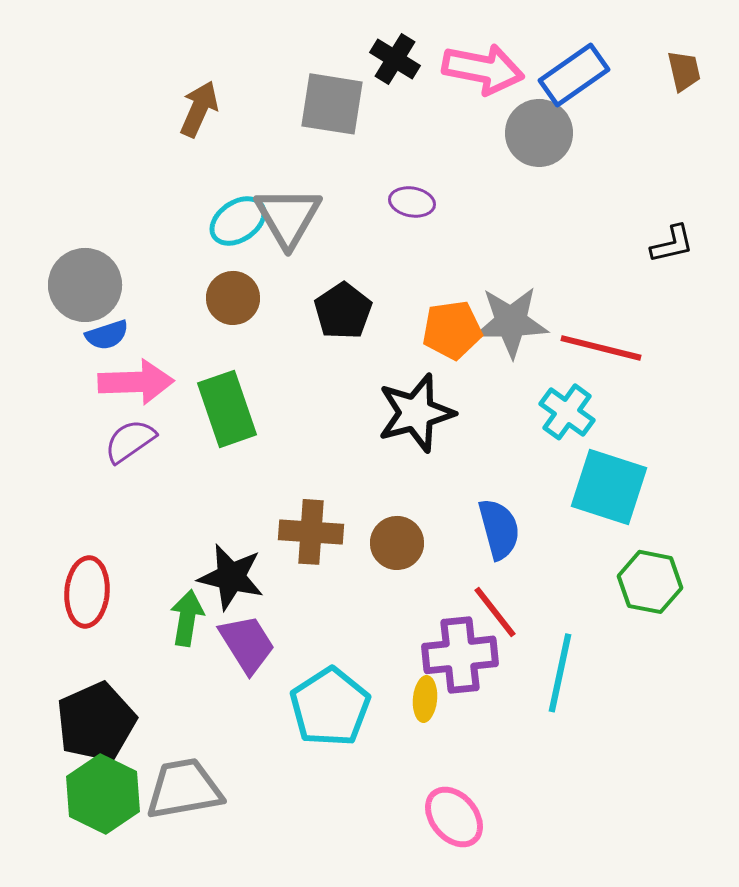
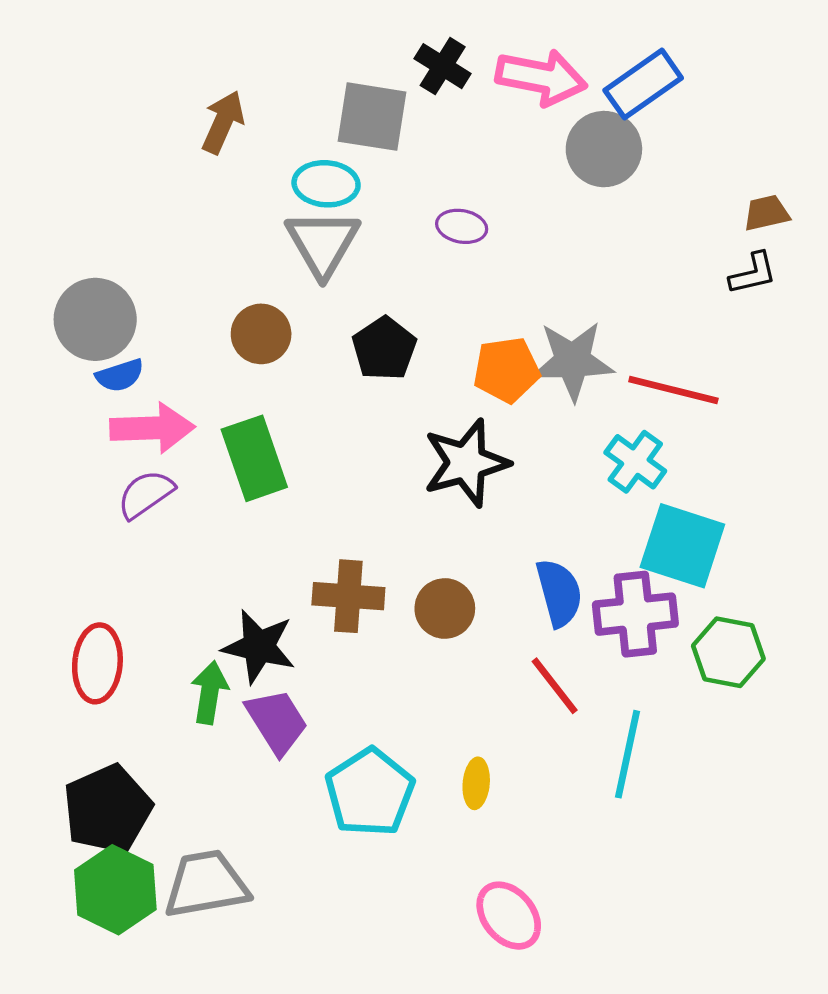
brown trapezoid: (684, 71) -> (766, 213), moved, turned -90
cyan ellipse: (238, 221) -> (326, 184), moved, turned 38
purple cross: (460, 655) -> (635, 614), moved

